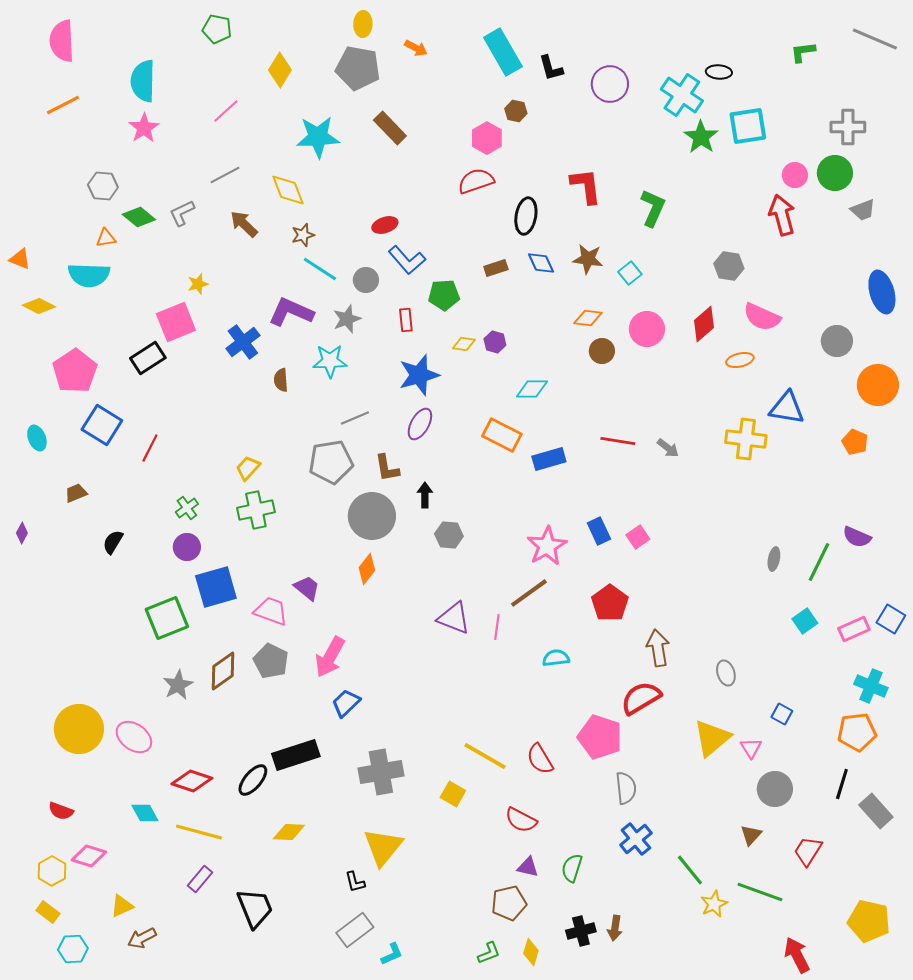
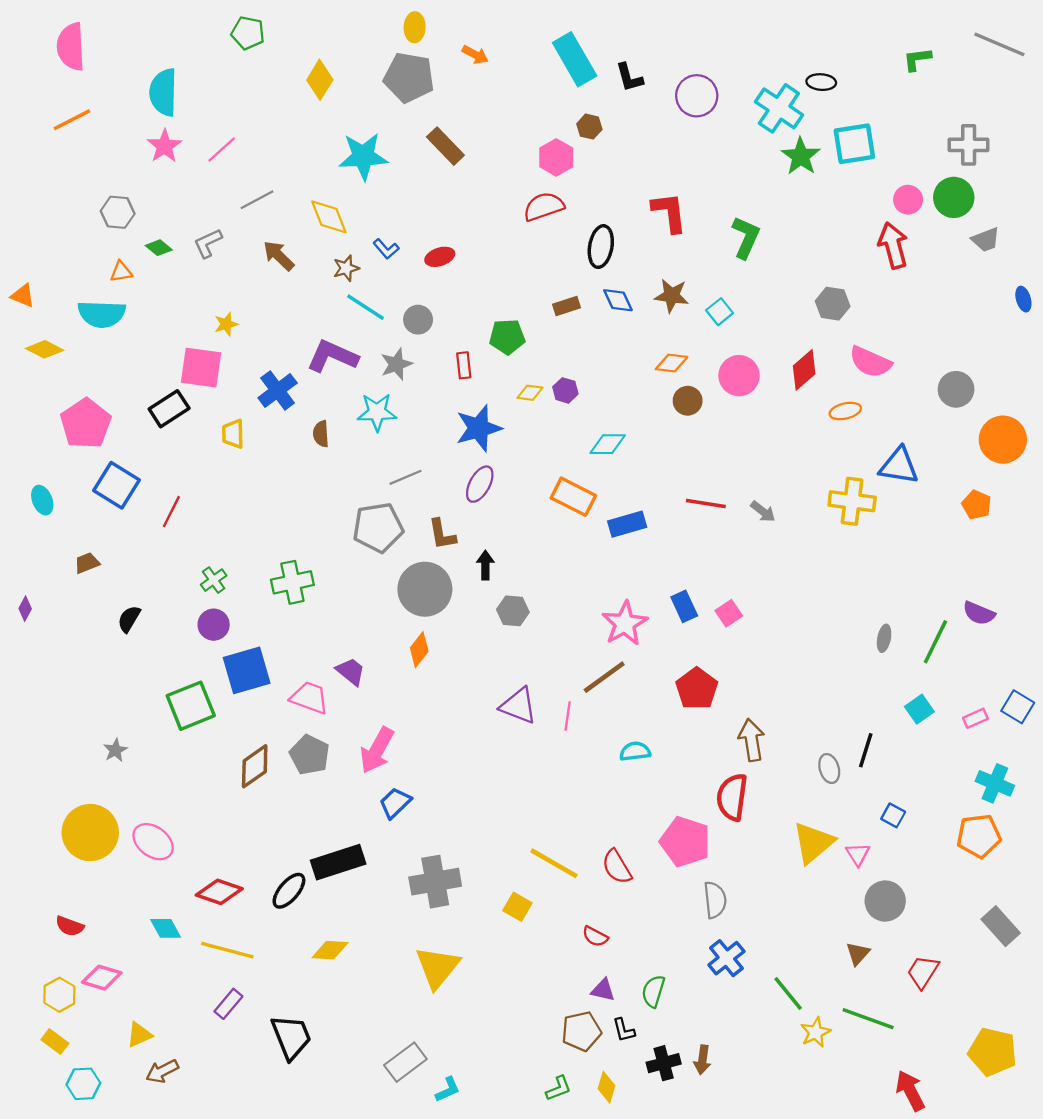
pink line: (226, 111) -> (222, 149), moved
green diamond: (139, 217) -> (159, 248), size x0.7
blue L-shape: (407, 260) -> (386, 249), moved, size x0.6
blue ellipse: (882, 292) -> (1023, 299), moved, size x0.5
pink square: (176, 322) -> (201, 368), turned 30
yellow trapezoid: (248, 468) -> (233, 434), moved, turned -44
pink rectangle: (854, 629) -> (975, 718), size x0.7
gray star: (178, 685) -> (115, 750), moved, size x0.7
red semicircle: (641, 698) -> (732, 797), turned -51
black line: (842, 784) -> (866, 750), moved
red semicircle: (521, 820) -> (595, 936), size x0.7
black L-shape: (355, 882) -> (624, 1030), moved

